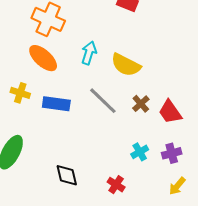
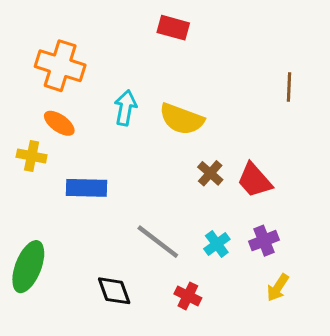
orange ellipse: (43, 58) -> (59, 123), size x0.7
yellow cross: (20, 93) -> (32, 156), moved
gray line: (103, 101) -> (158, 242), moved

